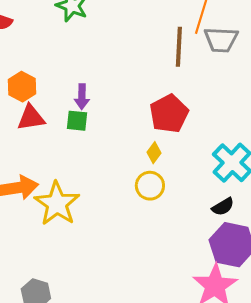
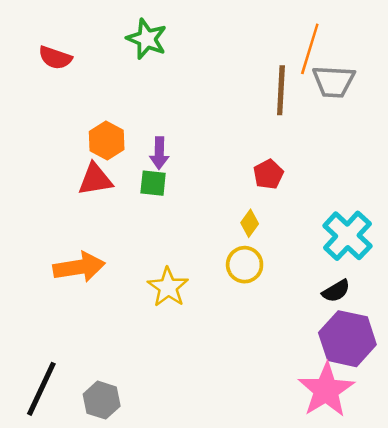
orange hexagon: (22, 87) -> (107, 140), moved
red pentagon: (169, 114) -> (268, 174), size x0.6
yellow star: (57, 204) -> (168, 287), moved, size x0.7

